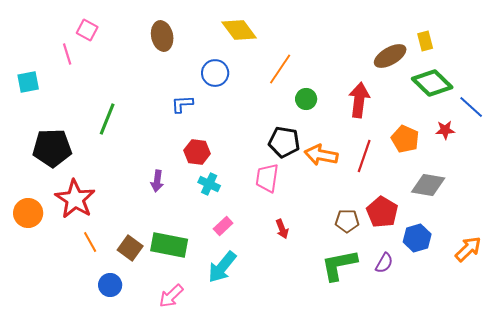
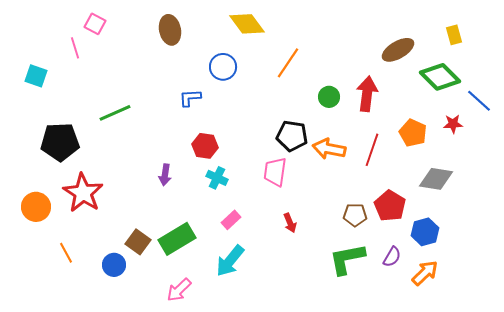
yellow rectangle: (425, 41) -> (454, 35), moved
cyan square: (28, 82) -> (36, 76), turned 30
green circle: (306, 99) -> (329, 97), moved
green line: (107, 119) -> (115, 113), turned 44
orange line: (90, 242) -> (66, 253), moved
green rectangle: (169, 245) -> (177, 239), turned -42
orange arrow: (468, 249) -> (425, 273), moved
blue circle: (110, 285) -> (114, 265), moved

